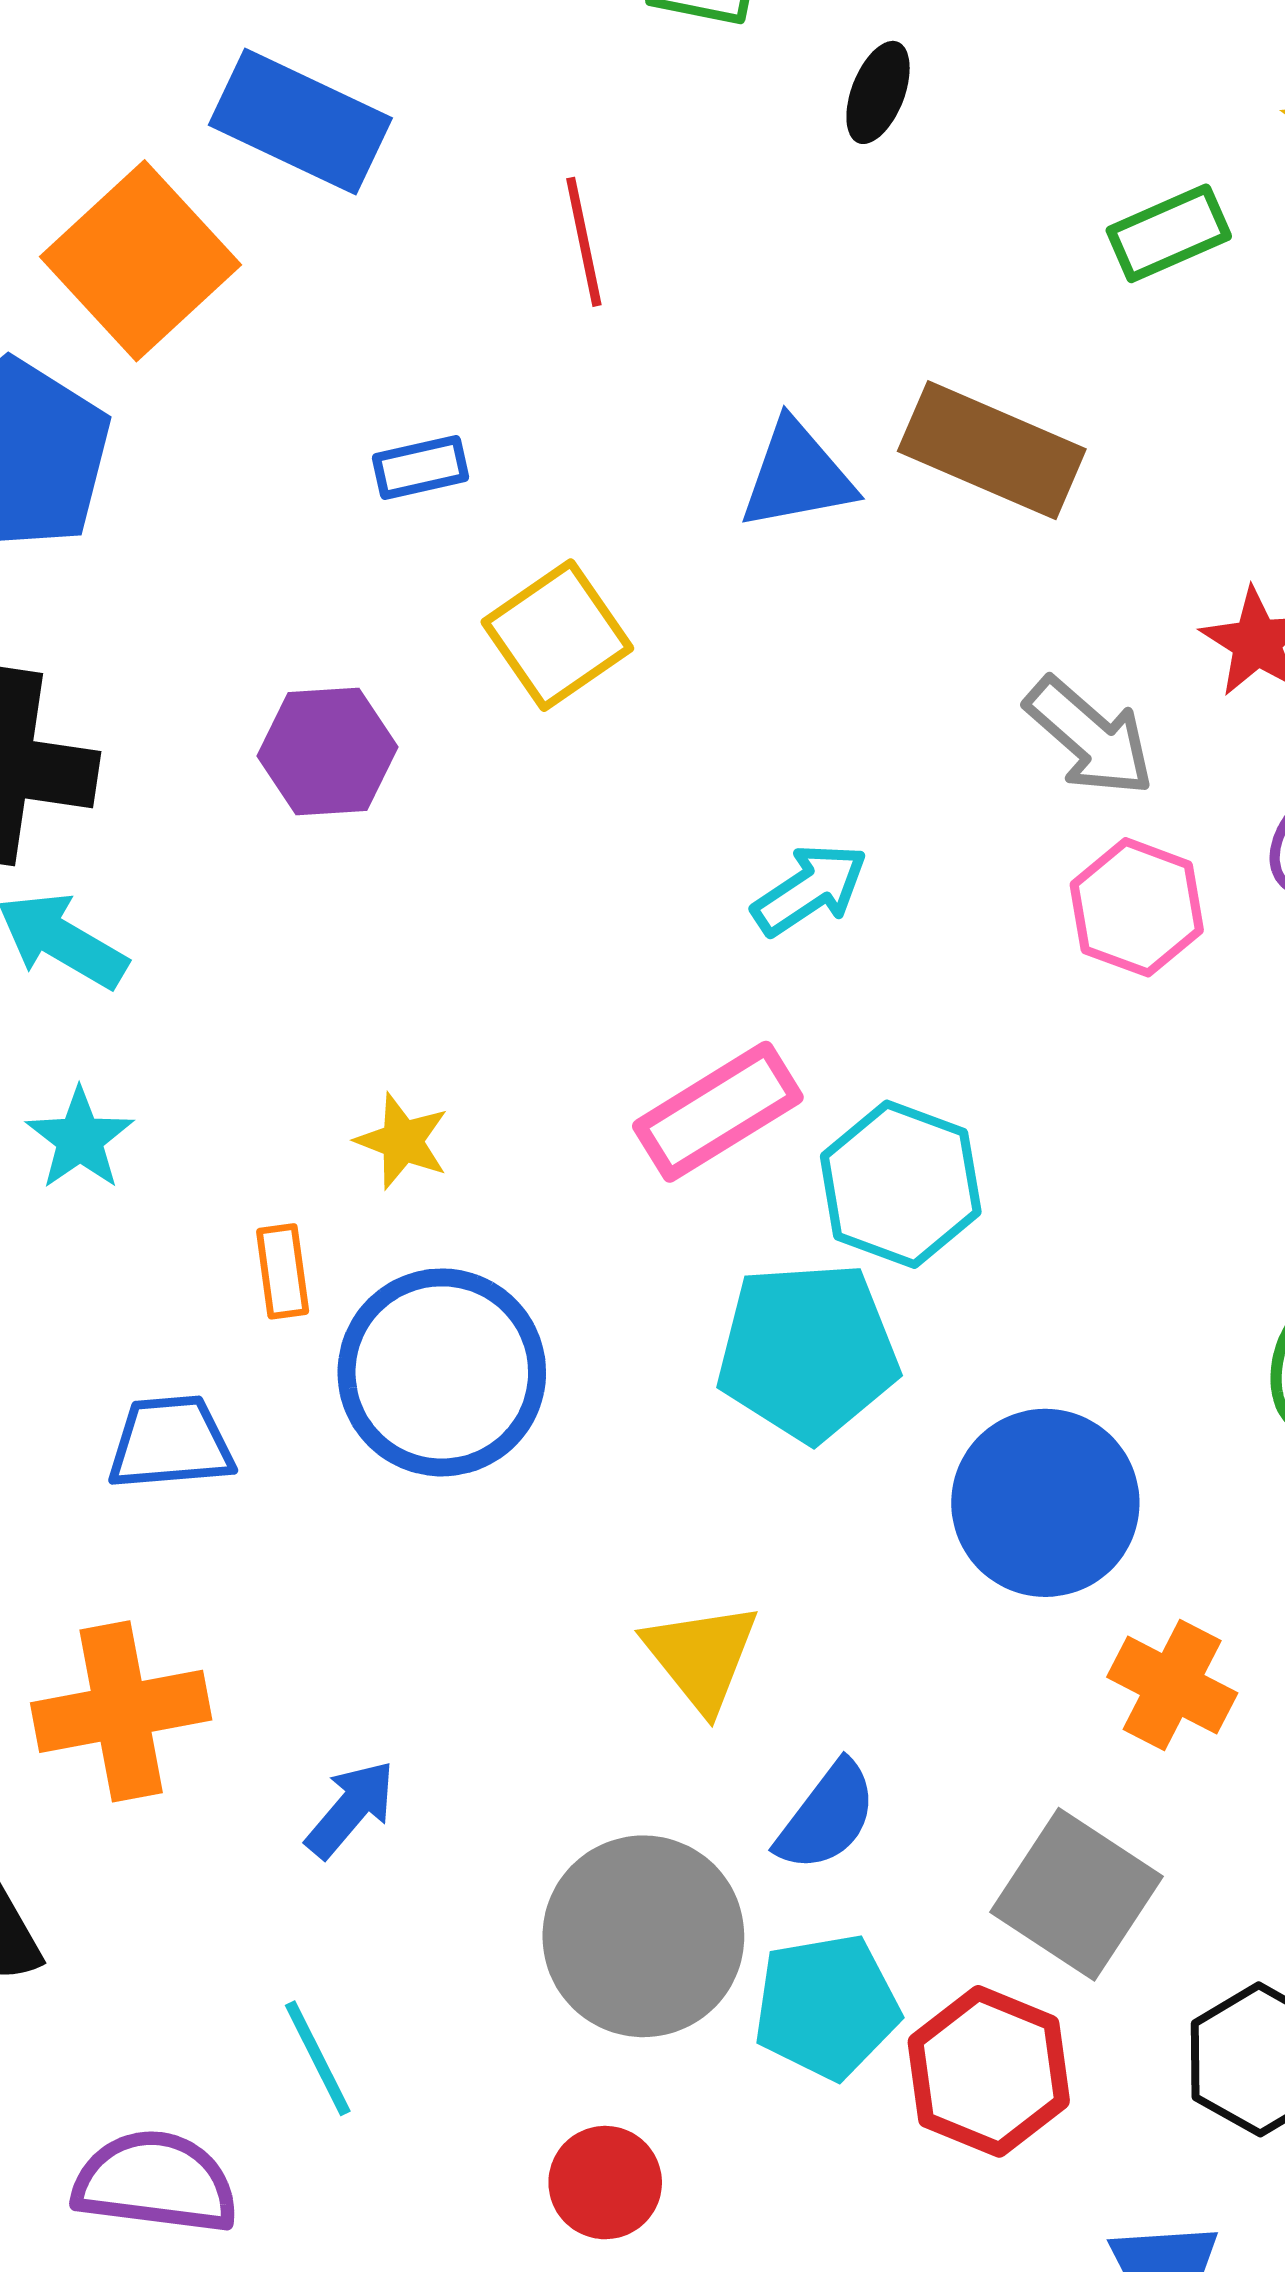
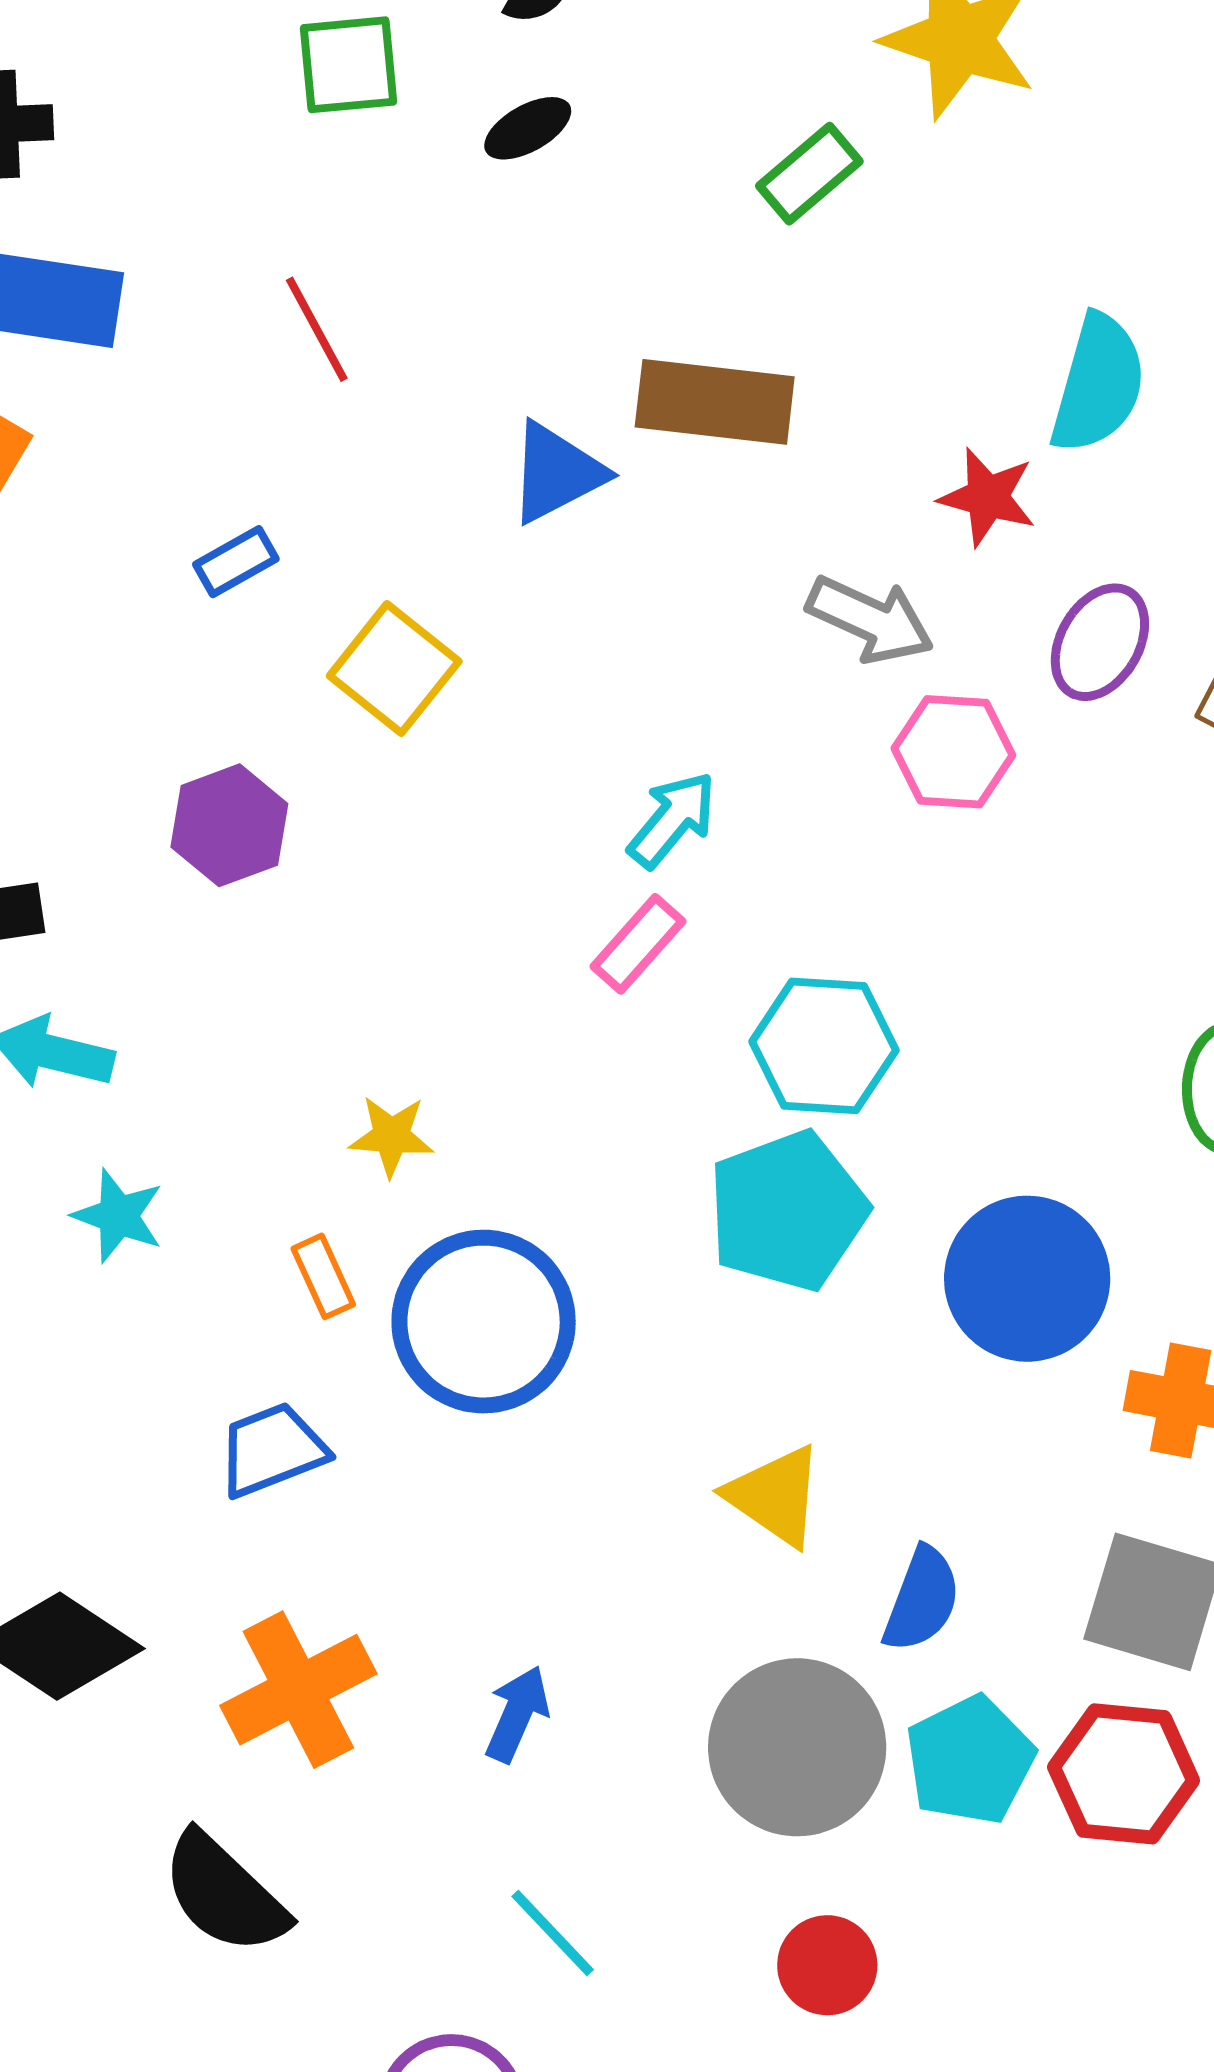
black ellipse: (878, 92) -> (528, 128), turned 56
pink rectangle: (718, 1112) -> (638, 944), moved, size x0.7

